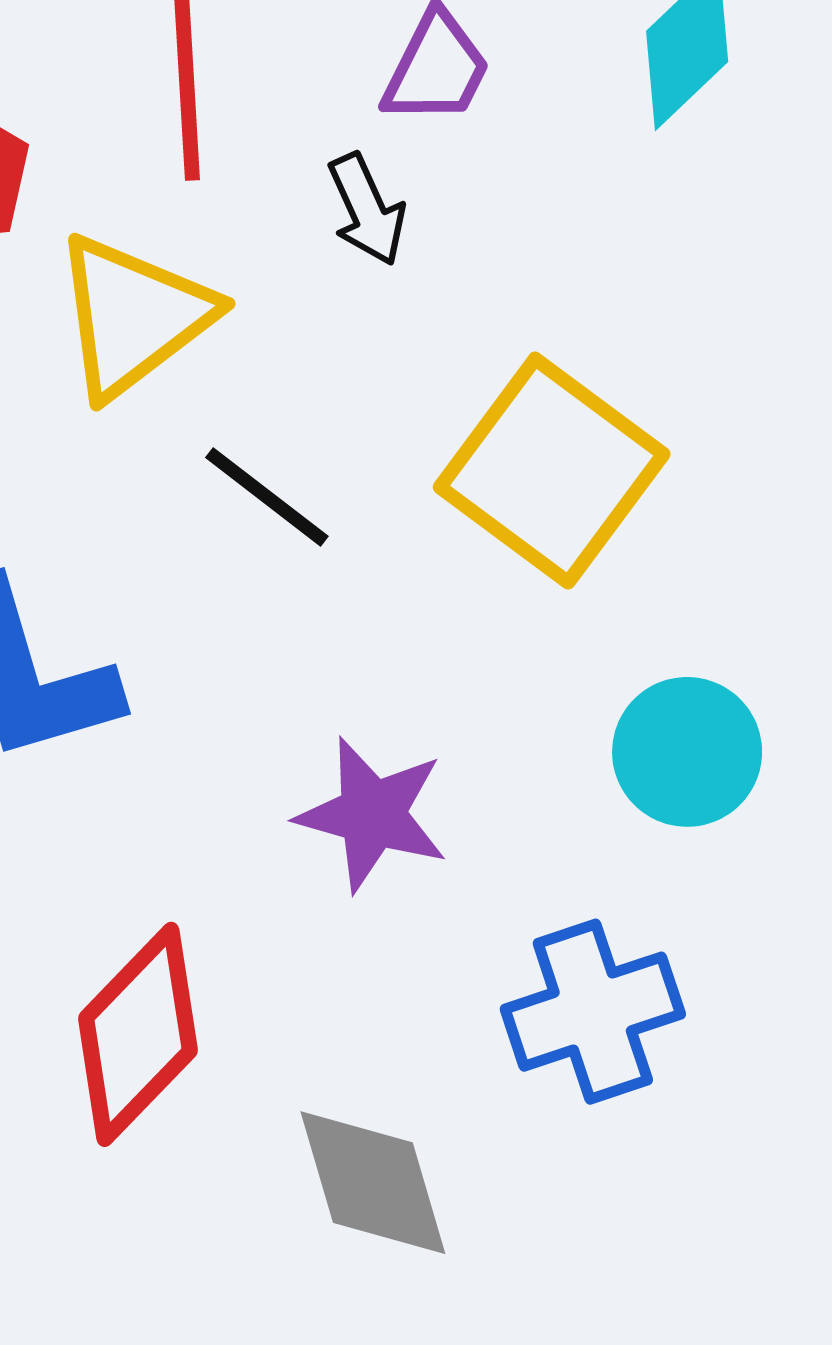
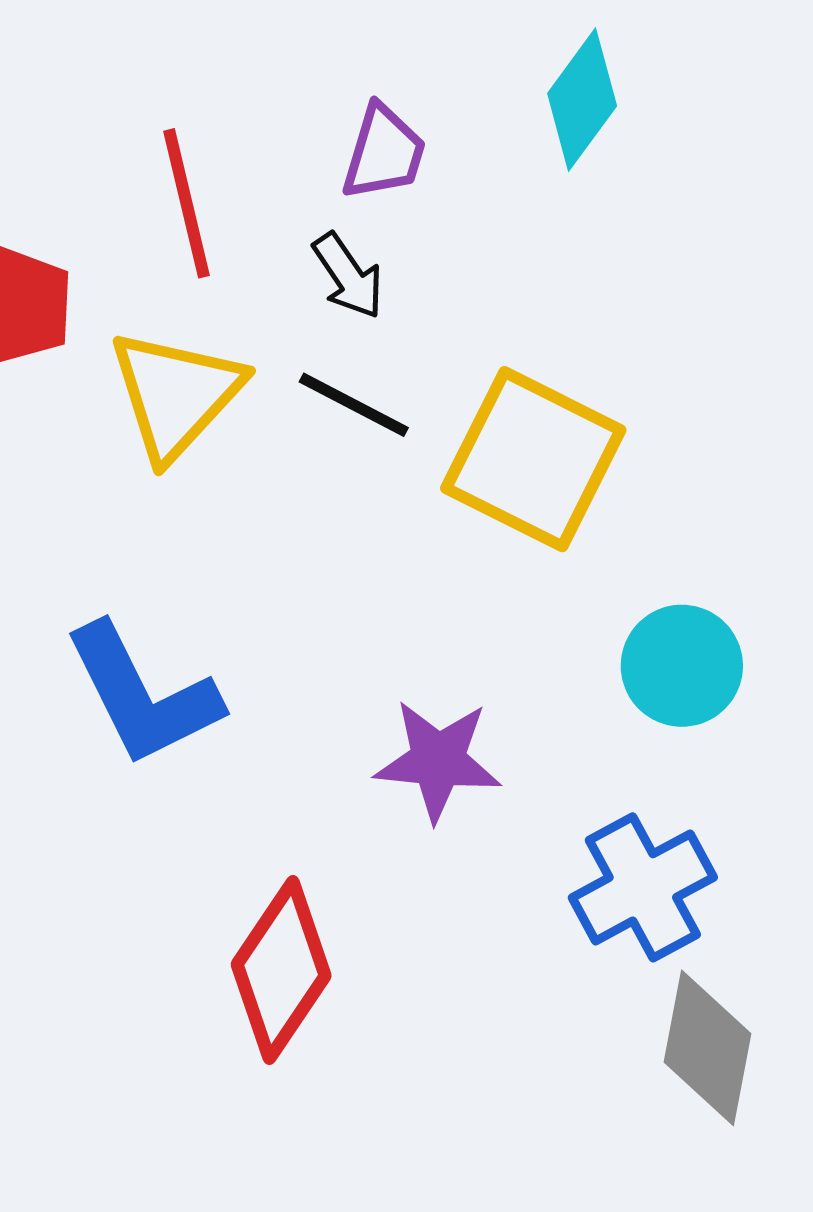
black line: (267, 497) -> (354, 405), moved
gray diamond: (373, 1183) -> (708, 1048), moved, turned 37

